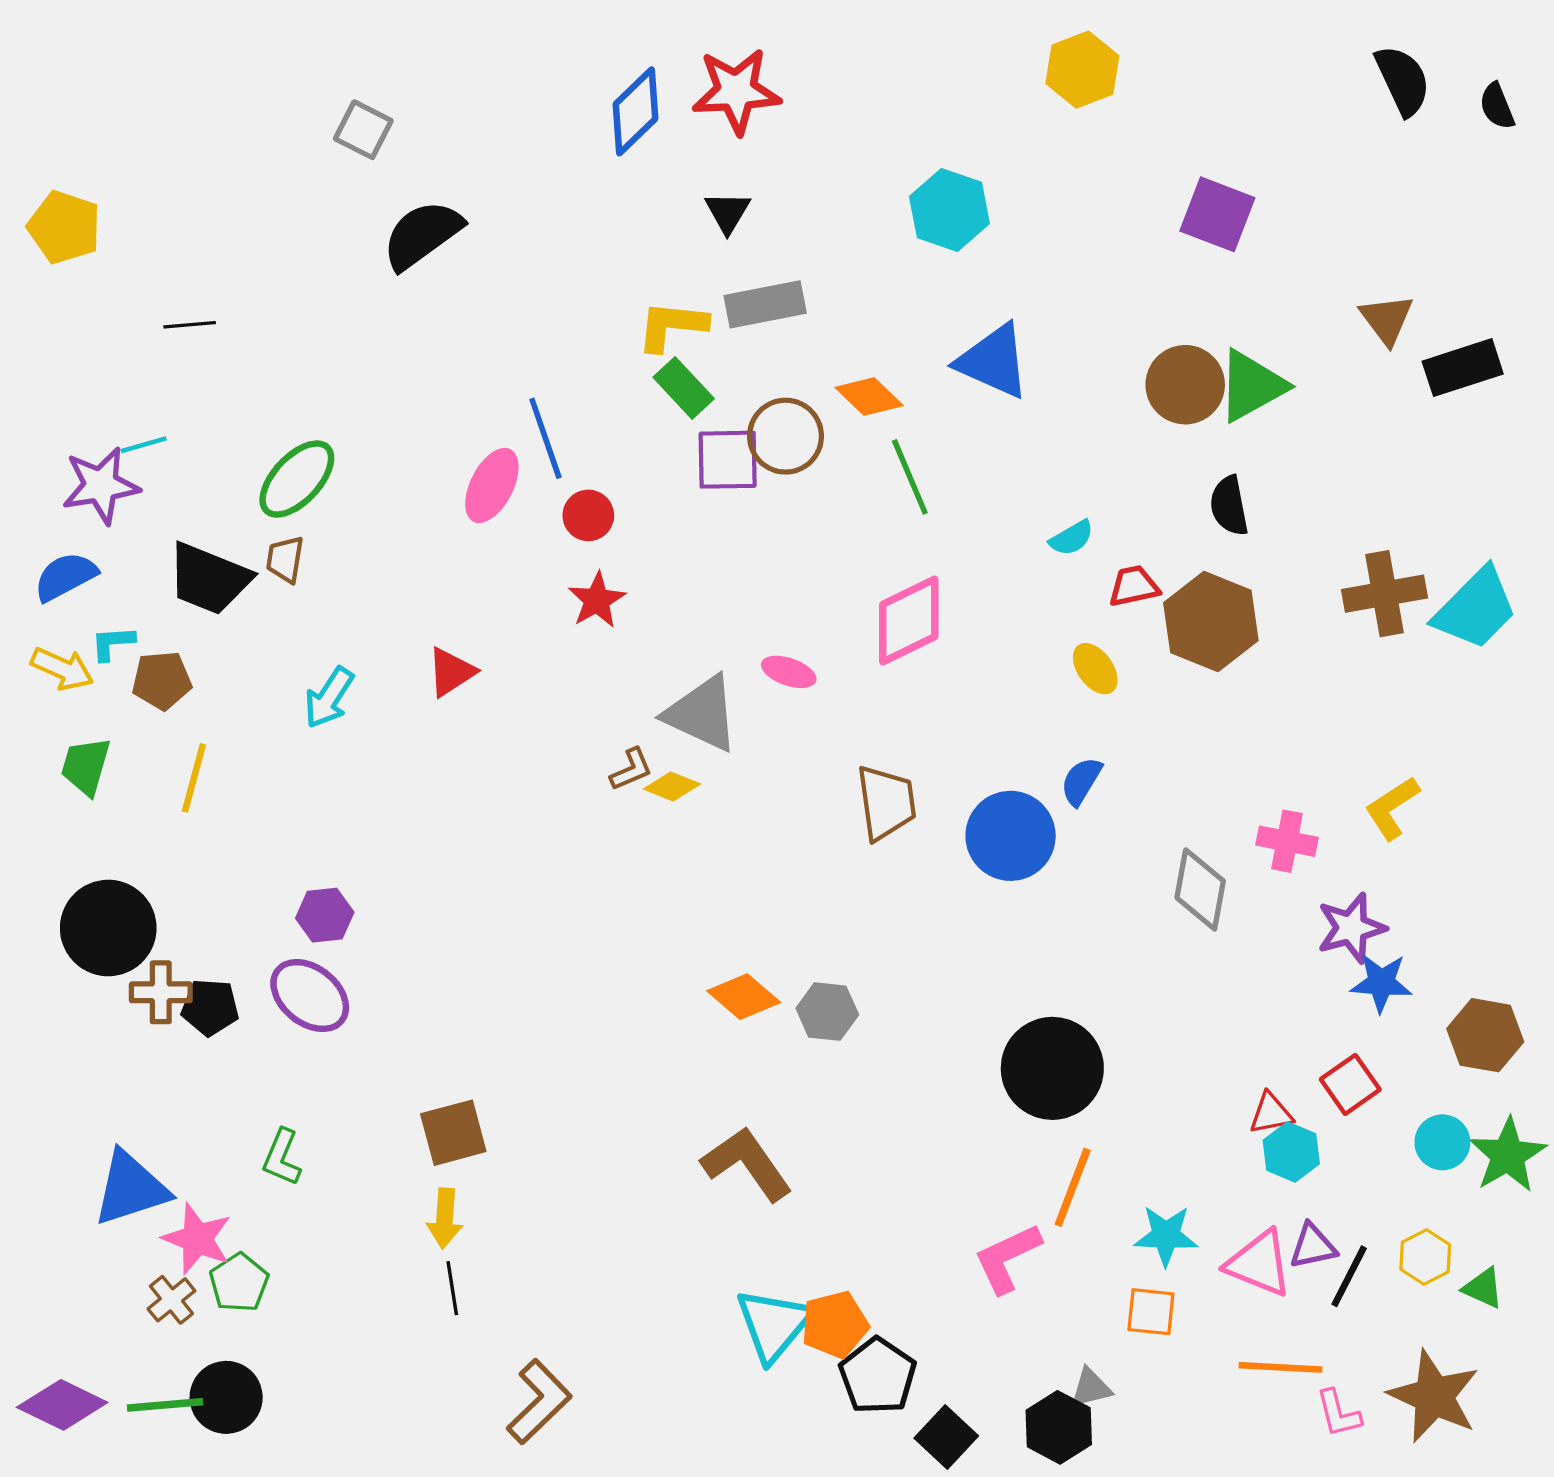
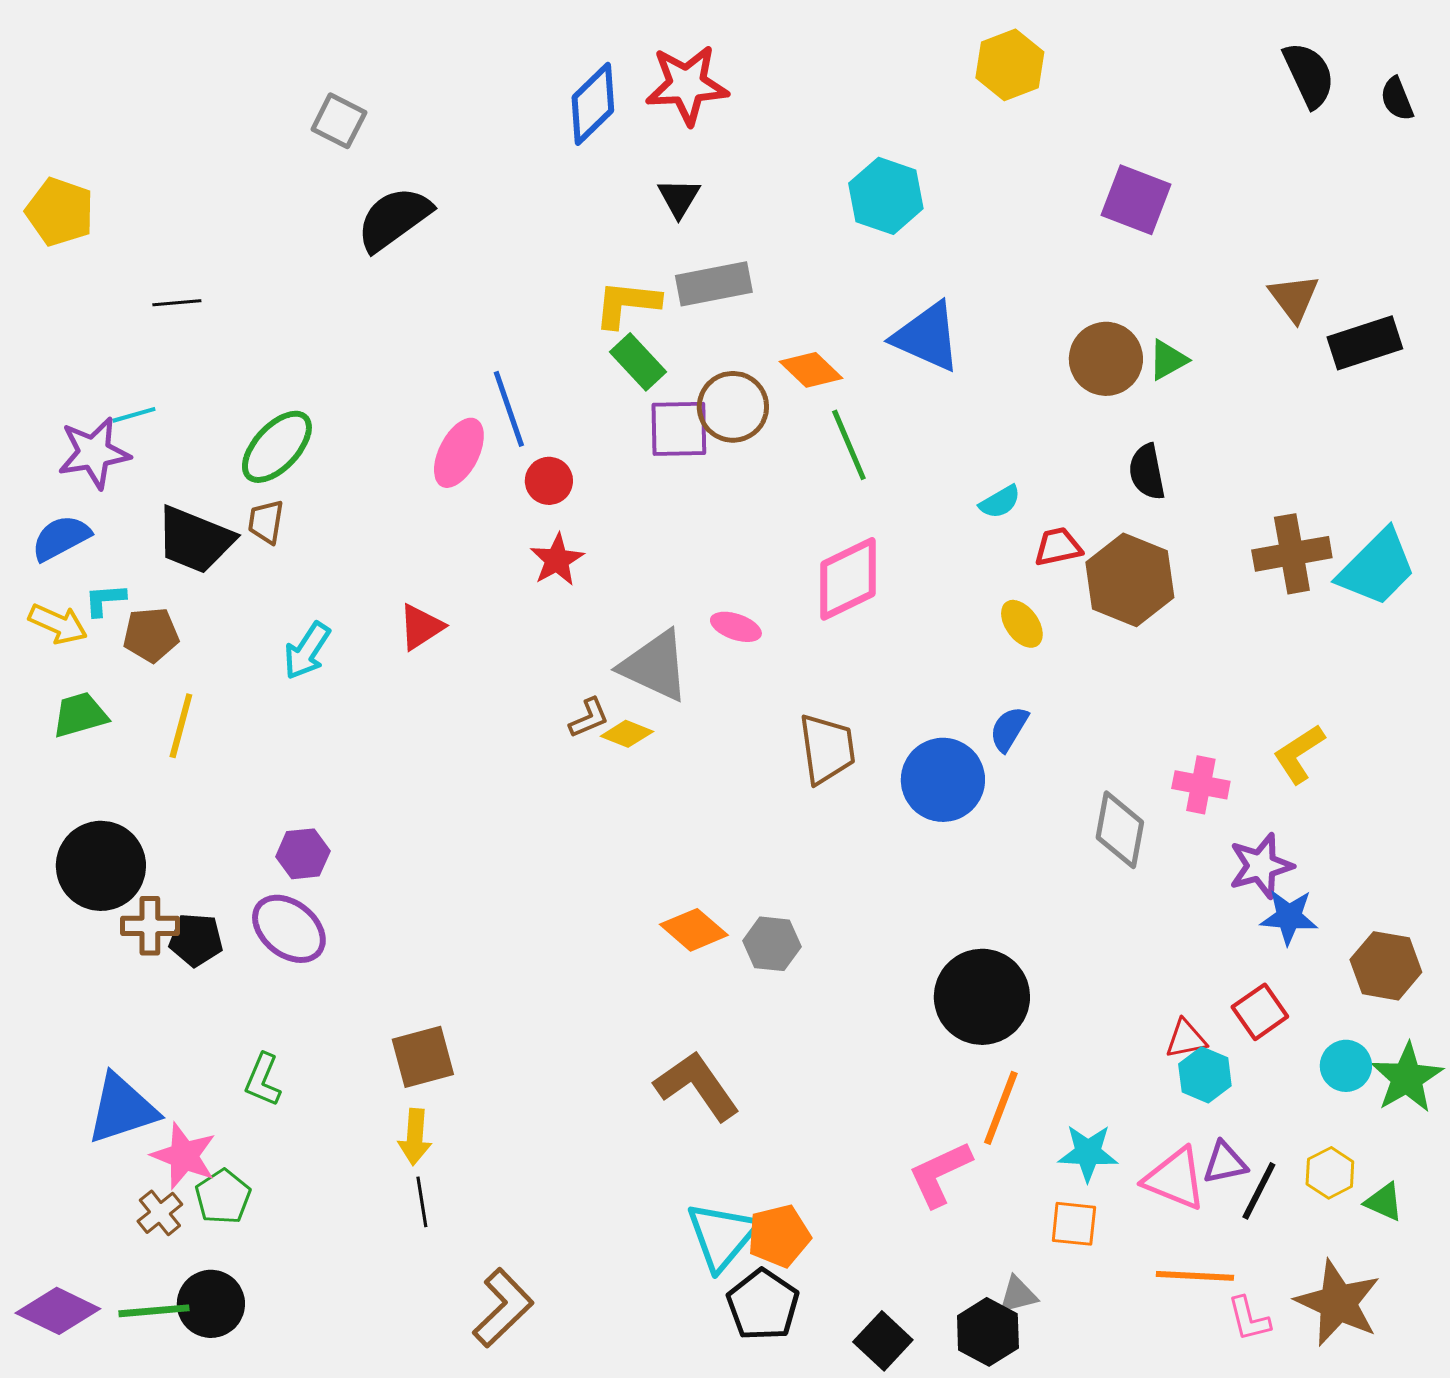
green triangle: (1252, 386) -> (1168, 360), size x0.6
green trapezoid: (86, 766) -> (80, 715), turned 58
black pentagon: (878, 1376) -> (763, 1305), moved

